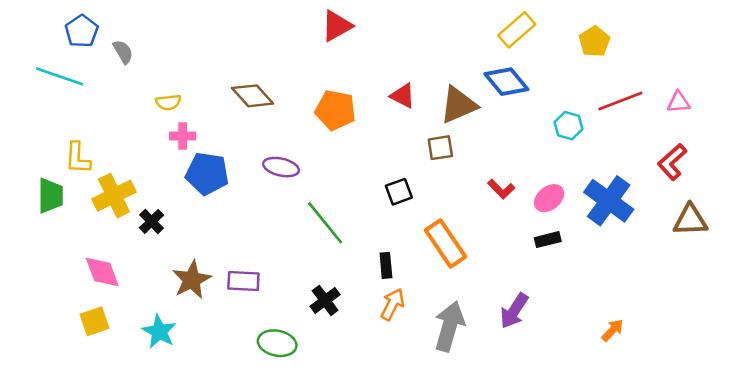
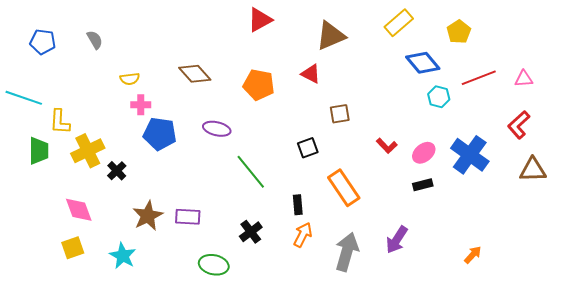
blue pentagon: (82, 31) -> (43, 42), moved, turned -30
cyan line: (60, 76) -> (24, 98), moved
blue diamond: (506, 82) -> (423, 63), moved
brown triangle: (458, 105) -> (331, 36), moved

